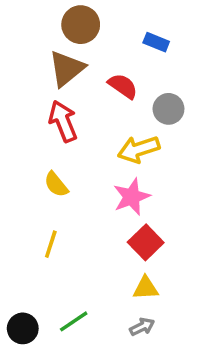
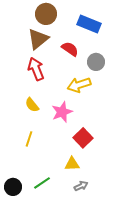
blue rectangle: (156, 42) -> (89, 24), size x1.6
pink star: (132, 197) -> (62, 112), moved
yellow triangle: (146, 288) -> (72, 164), moved

